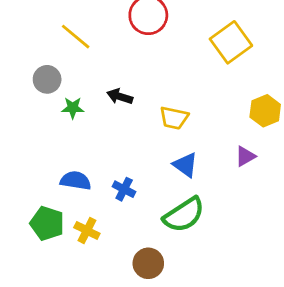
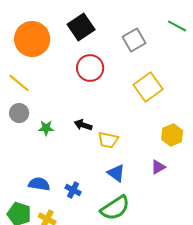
yellow line: (76, 37) -> (19, 83), moved
black arrow: (120, 96) -> (83, 125), moved
green star: (73, 108) -> (46, 128), moved

